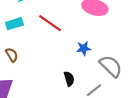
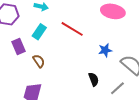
cyan rectangle: (14, 24) -> (39, 32), turned -35

